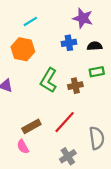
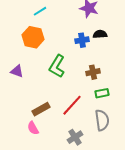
blue cross: (69, 43) -> (82, 40), moved
green rectangle: (97, 72) -> (102, 93), moved
brown cross: (75, 86) -> (93, 72), moved

